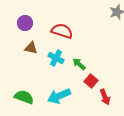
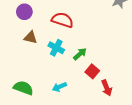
green arrow: (79, 64) -> (80, 54), turned 96
cyan arrow: (59, 96) -> (59, 87), size x0.6

